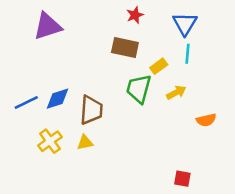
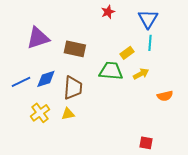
purple triangle: (47, 26) -> (38, 38), moved
brown rectangle: (125, 47) -> (75, 49), moved
green trapezoid: (139, 89) -> (111, 71), turned 80

